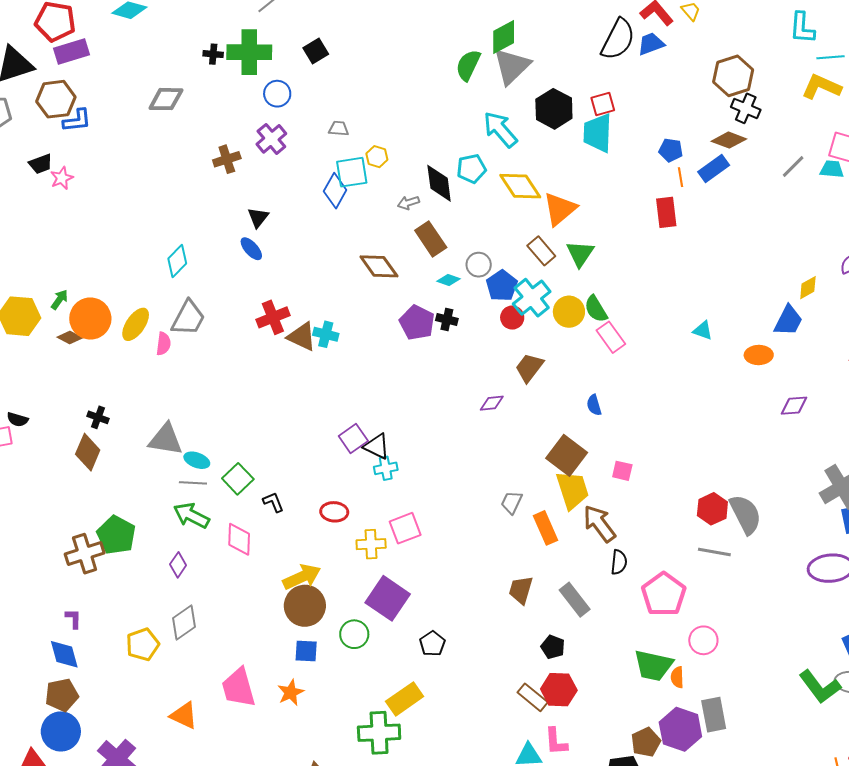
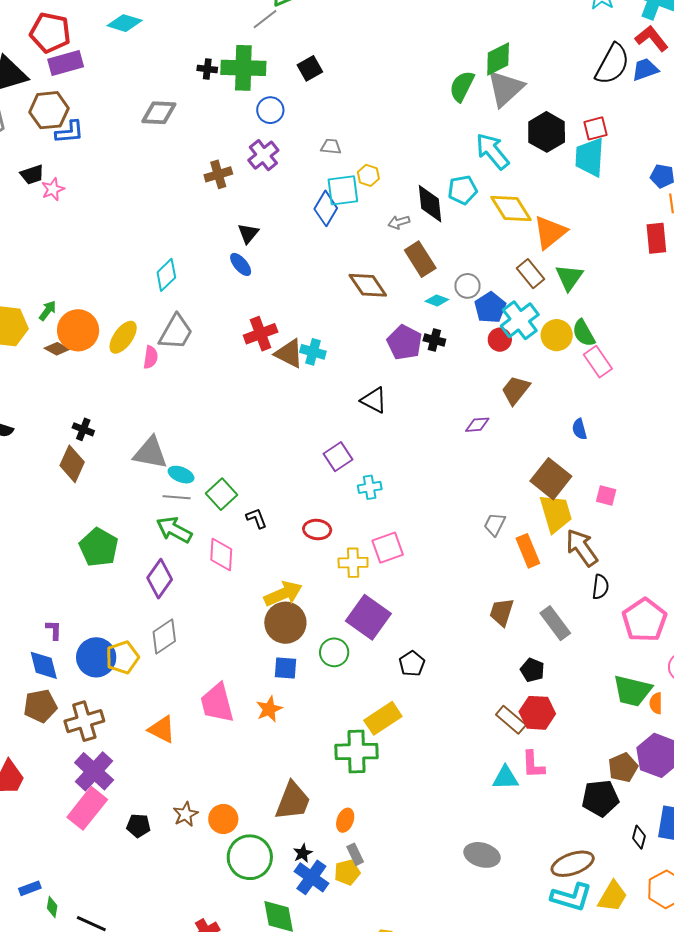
black triangle: (377, 446) -> (374, 400), moved
brown cross: (85, 554) -> (84, 721), moved
purple diamond: (178, 565) -> (160, 579), size x1.5
blue circle: (61, 731) -> (96, 657), moved

